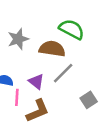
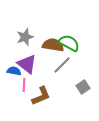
green semicircle: (72, 29) -> (69, 43), moved
purple triangle: (36, 82) -> (27, 64), moved, size x1.5

